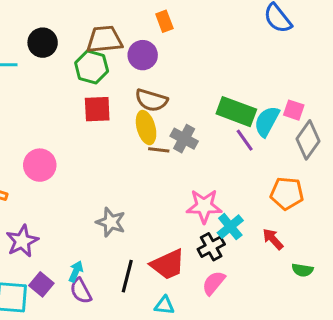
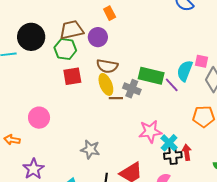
black circle: (43, 43) -> (31, 37), size x1.4
green rectangle: (236, 112) -> (151, 76), moved
red arrow: (273, 239) -> (187, 152), moved, turned 42
black cross: (211, 247) -> (173, 155), moved, turned 30

